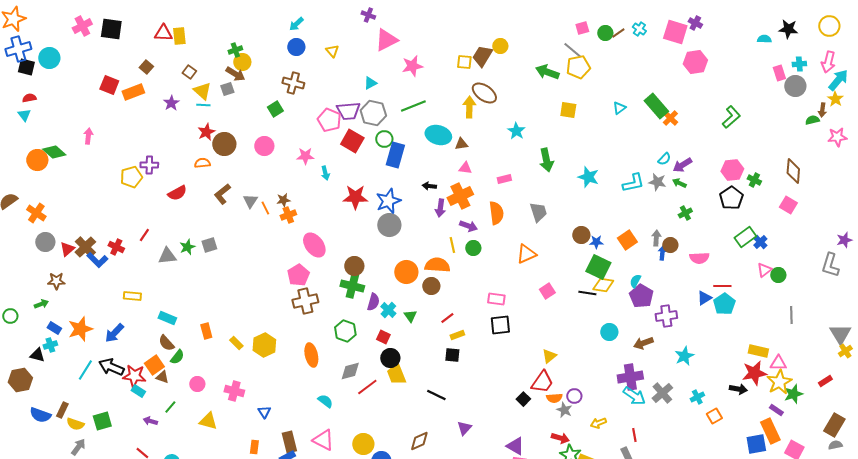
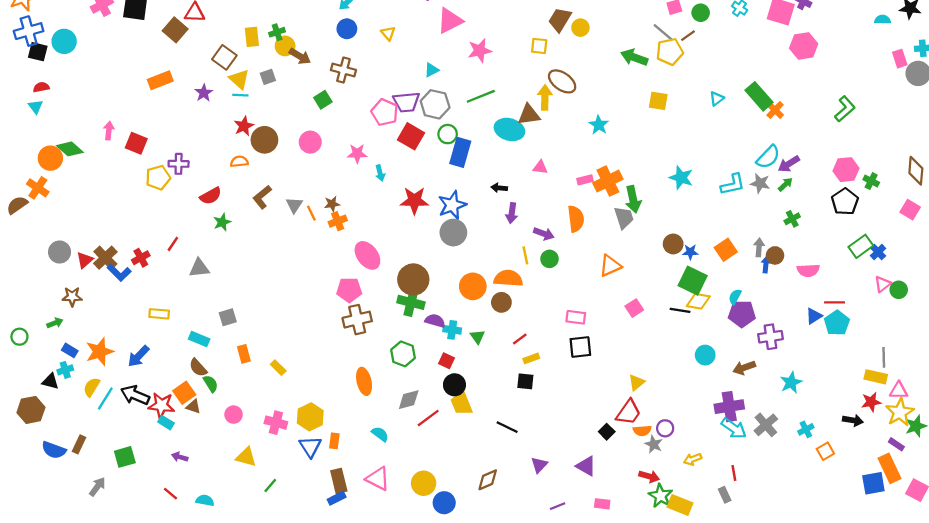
brown line: (618, 33) -> (688, 36), moved
yellow rectangle: (179, 36) -> (252, 37), moved
brown trapezoid: (482, 56) -> (560, 20), moved
brown square: (146, 67) -> (175, 30), moved, size x1.5
brown square: (189, 72) -> (224, 57), size x1.5
brown arrow: (235, 74) -> (300, 56), moved
red square: (109, 85) -> (136, 143), moved
brown triangle: (461, 144) -> (529, 115), moved, size x1.5
cyan semicircle: (664, 159) -> (768, 157), size x1.6
green arrow: (546, 160) -> (633, 199), moved
green arrow: (679, 183) -> (785, 184), turned 112
orange cross: (460, 196) -> (608, 181), moved
orange cross: (36, 213) -> (38, 188), moved
gray square: (209, 245) -> (228, 317), moved
red cross: (116, 247) -> (141, 258), turned 35
green star: (187, 247) -> (222, 222), moved
brown circle: (354, 266) -> (413, 279), size x1.4
pink pentagon: (298, 275) -> (349, 290), turned 30
purple pentagon: (641, 296) -> (742, 314), turned -30
purple semicircle: (373, 302) -> (435, 321), turned -90
cyan cross: (388, 310) -> (452, 330), turned -35
gray line: (791, 315) -> (884, 357), moved
yellow hexagon: (264, 345) -> (310, 417), moved
green semicircle: (177, 357) -> (211, 384), turned -70
red star: (754, 373) -> (871, 402), size x0.7
green line: (170, 407) -> (270, 486), moved
blue triangle: (264, 412) -> (310, 447), size x1.5
yellow semicircle: (75, 424) -> (92, 387), moved, turned 102
purple triangle: (515, 446) -> (586, 466), moved
orange rectangle: (254, 447) -> (334, 441), moved

